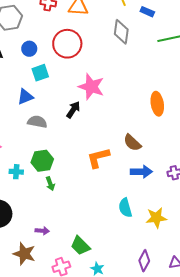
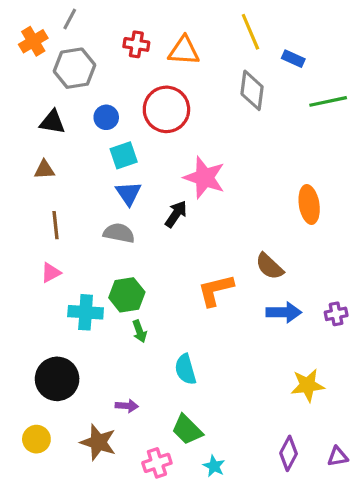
blue triangle: (25, 97) -> (128, 193), moved, turned -42
cyan cross: (16, 172) -> (86, 312), size x1.5
cyan semicircle: (125, 208) -> (185, 369), moved

